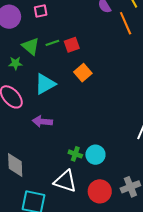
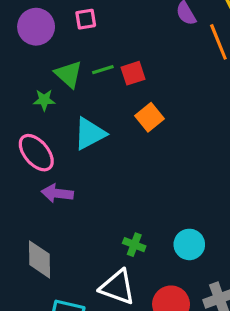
purple arrow: (42, 122) -> (57, 193), moved
cyan circle: (95, 155) -> (189, 244), moved

